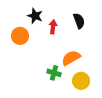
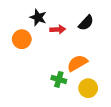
black semicircle: (79, 21) -> (86, 23), turned 63
red arrow: (53, 27) -> (58, 29), turned 80

